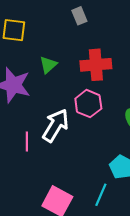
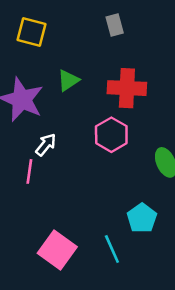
white arrow: (56, 125) -> (46, 145), moved, size x0.6
cyan line: (101, 195) -> (112, 249), turned -55

